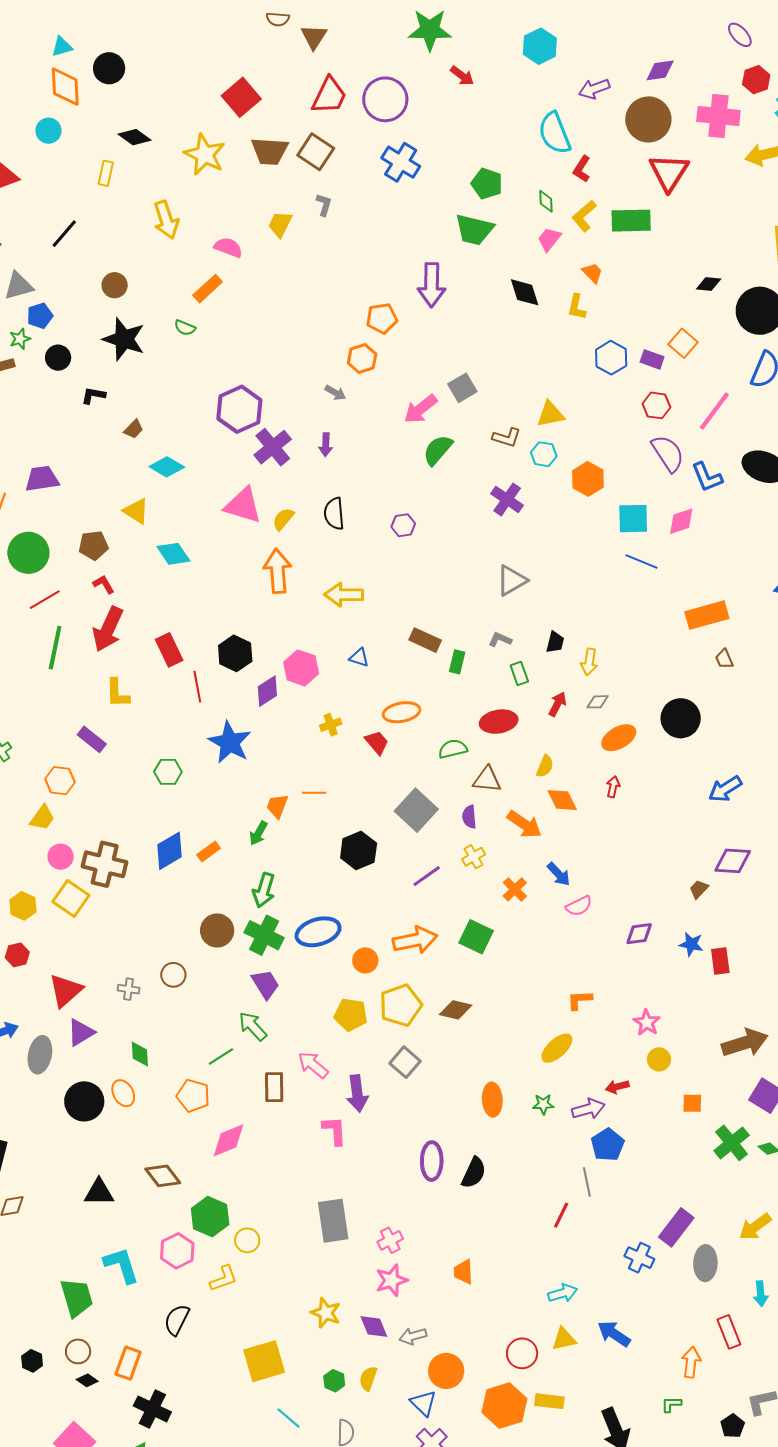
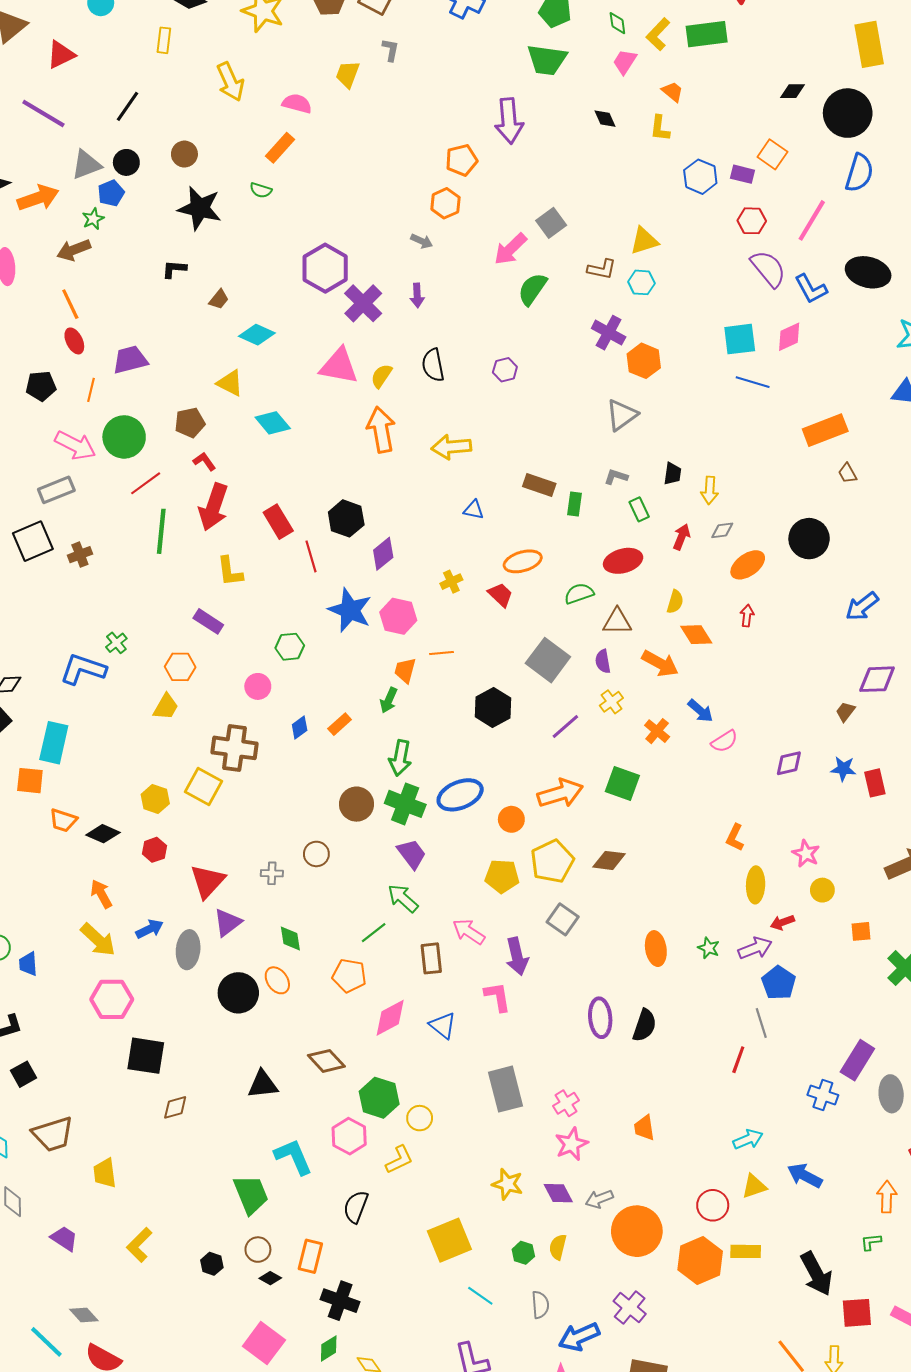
black diamond: (525, 292) -> (605, 119), size x0.7
black circle: (58, 358) -> (126, 162), moved
orange hexagon: (588, 479) -> (644, 361), moved
pink hexagon: (301, 668) -> (398, 616), moved
blue diamond: (170, 851) -> (300, 727), size x0.6
pink circle: (61, 857) -> (258, 686), moved
orange L-shape: (580, 1000) -> (735, 837), turned -56
yellow ellipse: (557, 1048) -> (756, 885), moved, turned -40
green star: (543, 1104) -> (709, 948), turned 30
orange circle: (446, 1371) -> (637, 1231), size x1.4
blue triangle: (423, 1403) -> (443, 1026), moved

